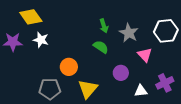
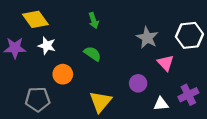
green arrow: (104, 26) -> (94, 21), moved
green semicircle: (101, 47) -> (92, 54), moved
orange circle: (69, 67) -> (63, 74), moved
gray pentagon: (50, 89) -> (38, 99), moved

